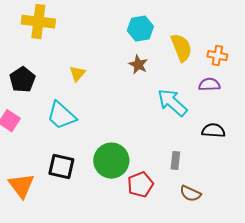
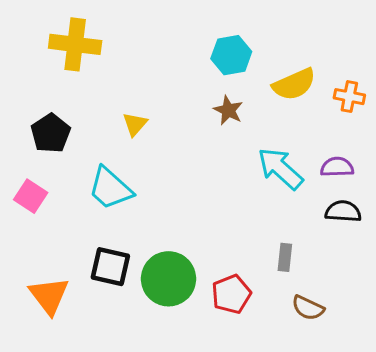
yellow semicircle: (181, 48) -> (294, 84), turned 88
purple semicircle: (209, 85) -> (337, 167), moved
green circle: (111, 161) -> (169, 279), moved

